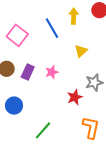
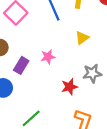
purple rectangle: (28, 72) -> (21, 65), moved

